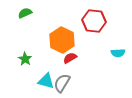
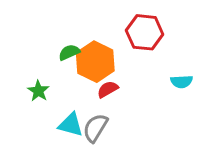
green semicircle: (25, 13) -> (69, 52), moved

